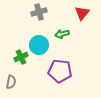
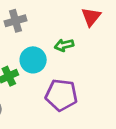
gray cross: (39, 12) -> (16, 21), moved

